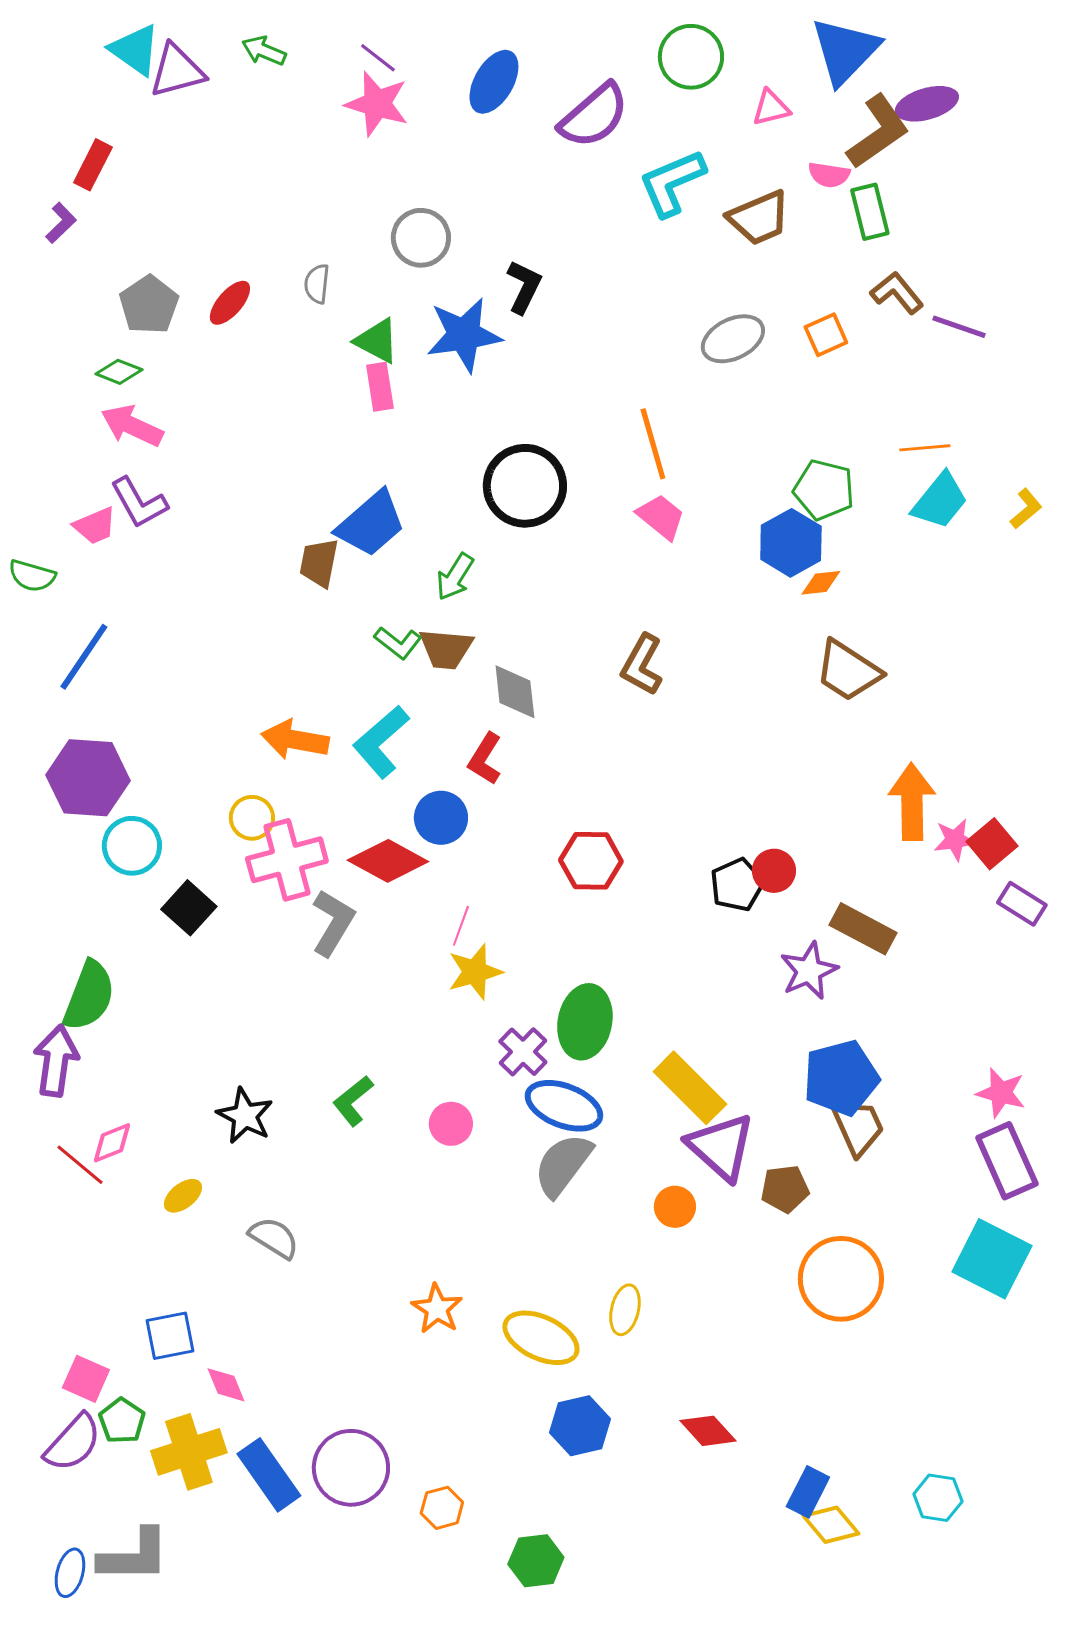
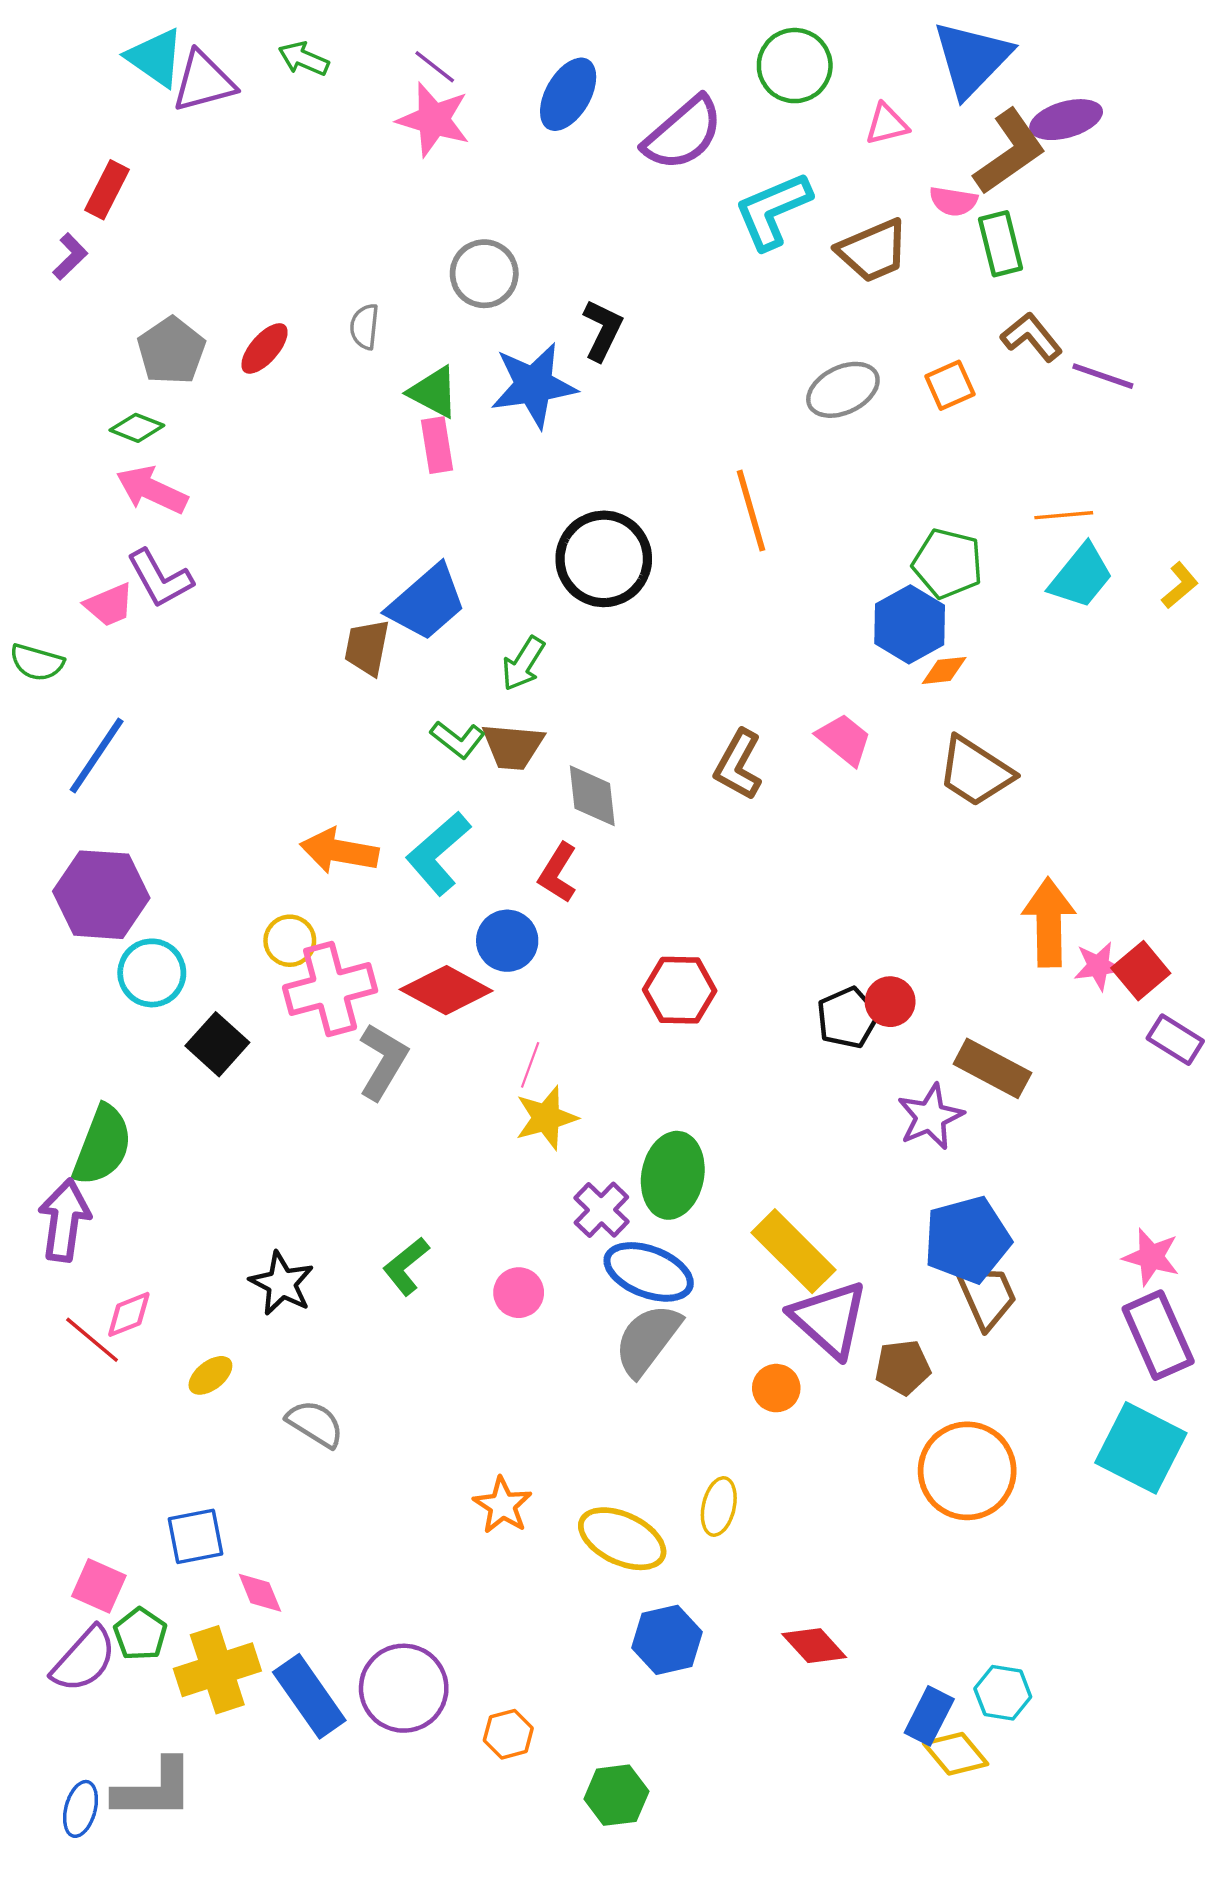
pink trapezoid: (661, 517) -> (844, 739), moved
cyan hexagon: (938, 1498) -> (1003, 1693), moved

